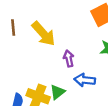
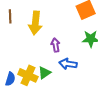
yellow arrow: (43, 34) -> (35, 23), turned 45

